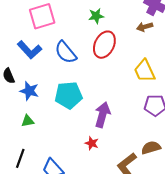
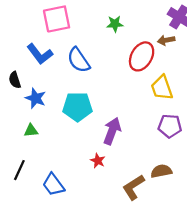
red ellipse: (104, 45) -> (142, 56), moved

